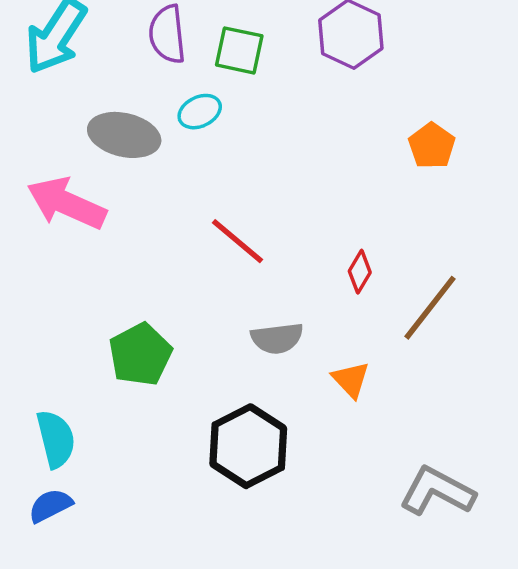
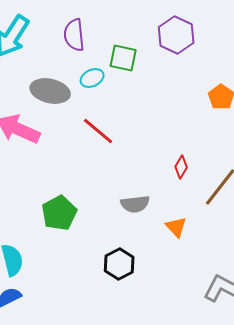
green square: (239, 50) -> (123, 58), moved
red line: (237, 241) -> (98, 131), moved
black hexagon: (248, 446) -> (119, 264), size x0.7

